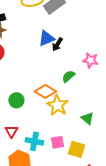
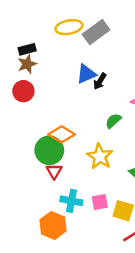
orange diamond: (45, 91) -> (62, 134), moved
green circle: (16, 100) -> (49, 150), size x1.5
red triangle: (11, 131) -> (54, 171), moved

